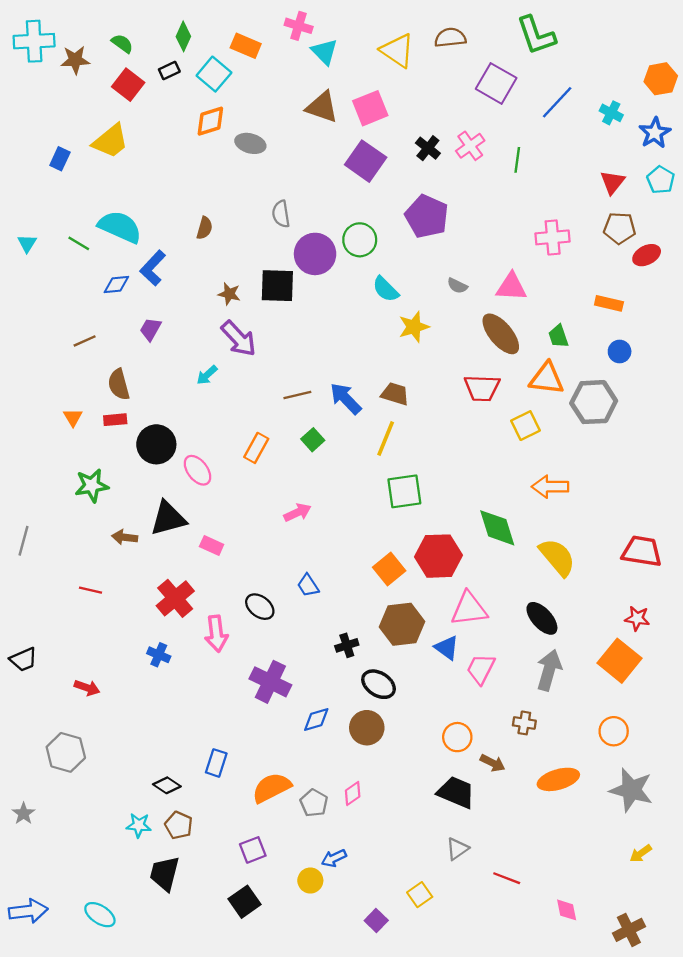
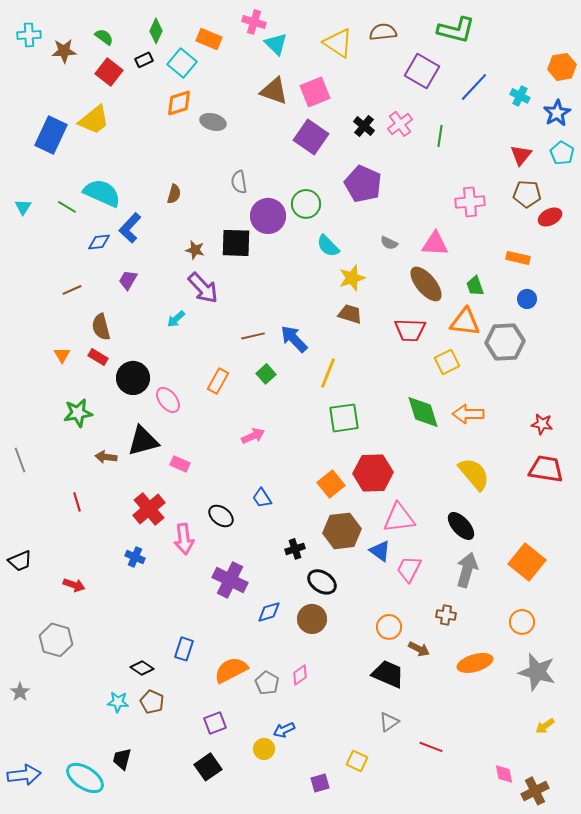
green L-shape: (536, 35) -> (456, 30), turned -57
cyan cross: (34, 41) -> (29, 35), size x0.7
blue rectangle: (60, 159) -> (51, 135), size x1.8
brown trapezoid: (395, 394) -> (350, 314), moved
red rectangle: (115, 420) -> (98, 357), turned 36
green diamond: (497, 528) -> (423, 412), moved
gray line: (24, 541) -> (20, 460), turned -35
red line: (91, 590) -> (77, 502), turned 60
red star: (637, 618) -> (542, 424), moved
black trapezoid: (165, 873) -> (122, 759), moved, size x0.7
yellow square: (420, 895) -> (357, 761), turned -30
pink diamond: (567, 910) -> (504, 774), moved
cyan ellipse: (100, 915) -> (85, 778), size x1.4
purple square: (376, 920) -> (320, 783), turned 30

